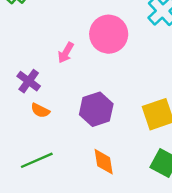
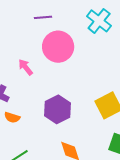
pink arrow: (66, 53) -> (26, 67), turned 120

